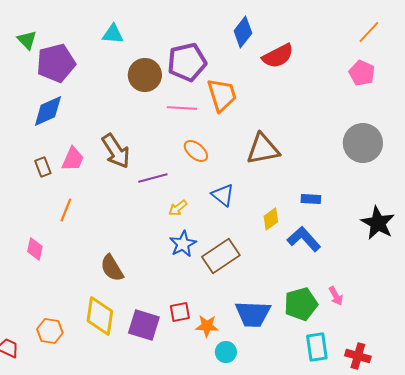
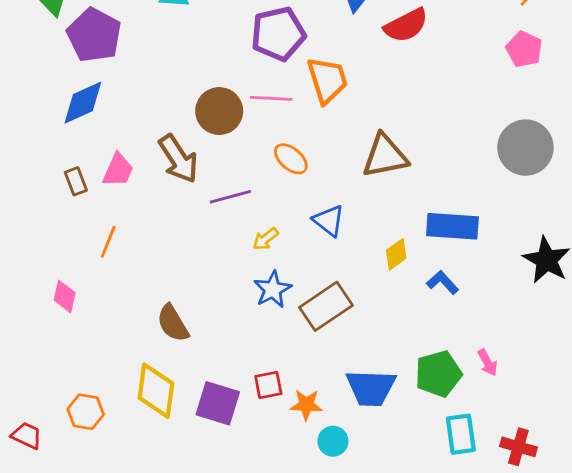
purple pentagon: (56, 63) -> (94, 35), turned -30
brown circle: (145, 75) -> (219, 111), moved
blue rectangle: (311, 199) -> (452, 226), size x1.8
blue L-shape: (304, 239) -> (443, 282), size x0.7

